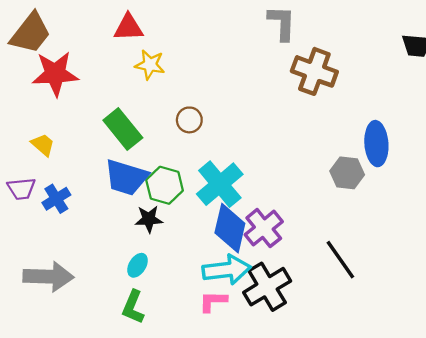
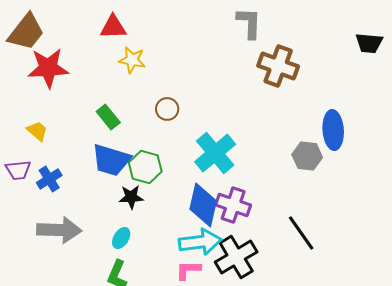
green rectangle: (123, 129) -> (108, 117), size x0.7
cyan cross: (220, 184) -> (215, 153), moved
purple cross: (264, 228) -> (233, 205), turned -32
gray arrow: (48, 277) -> (59, 230), moved

